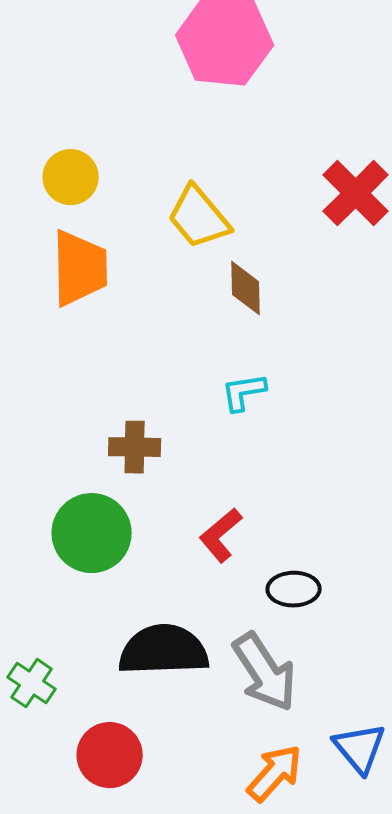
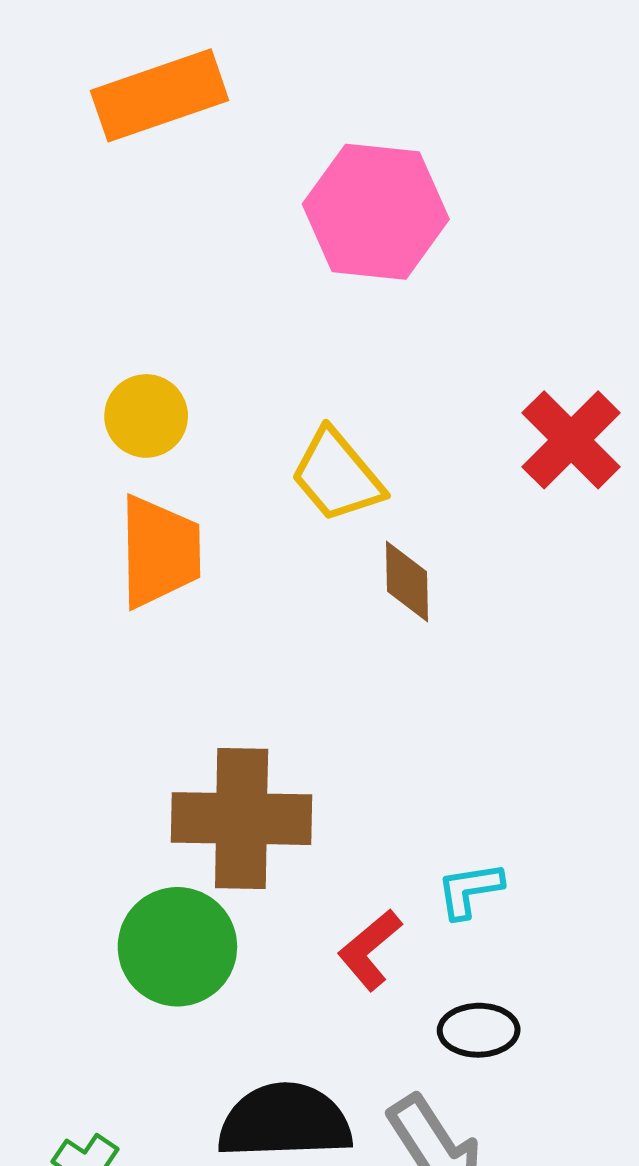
cyan L-shape: (244, 392) -> (470, 890), moved
brown cross: (135, 447) -> (242, 819), size x1.8

